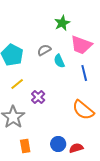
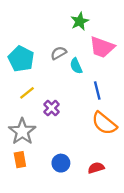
blue line: (84, 73) -> (97, 90), moved
blue circle: (58, 144) -> (61, 163), moved
orange rectangle: (25, 146) -> (20, 160), moved

